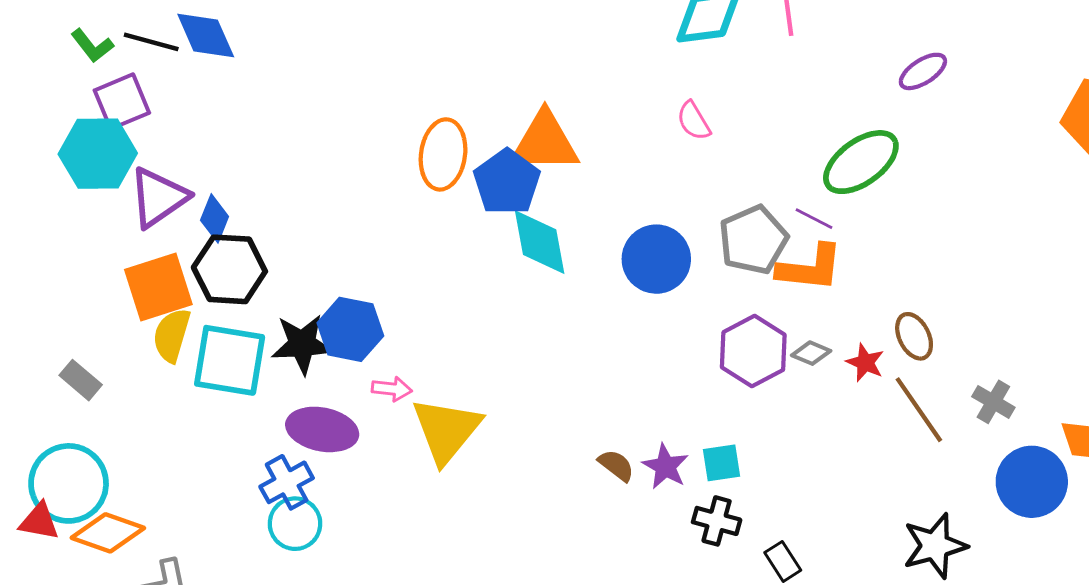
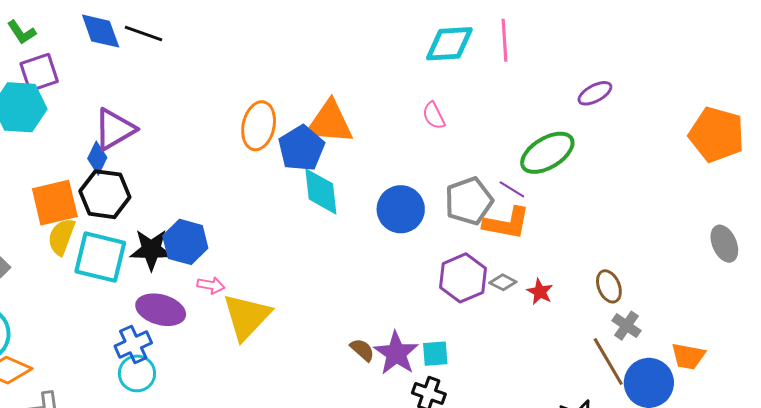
black line: (151, 42) -> (144, 34), moved
purple triangle: (158, 197) -> (115, 129), moved
brown ellipse: (914, 336) -> (609, 286), moved
brown line: (919, 410) -> (608, 361), moved
purple star: (665, 466) -> (396, 353), size x1.4

